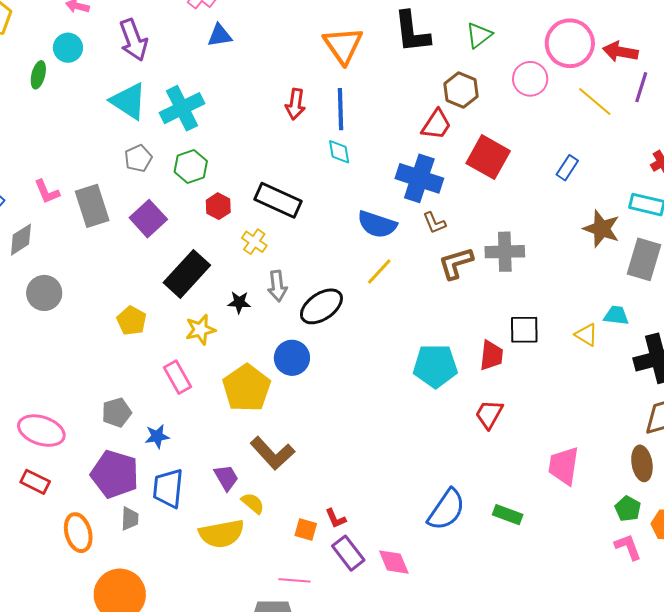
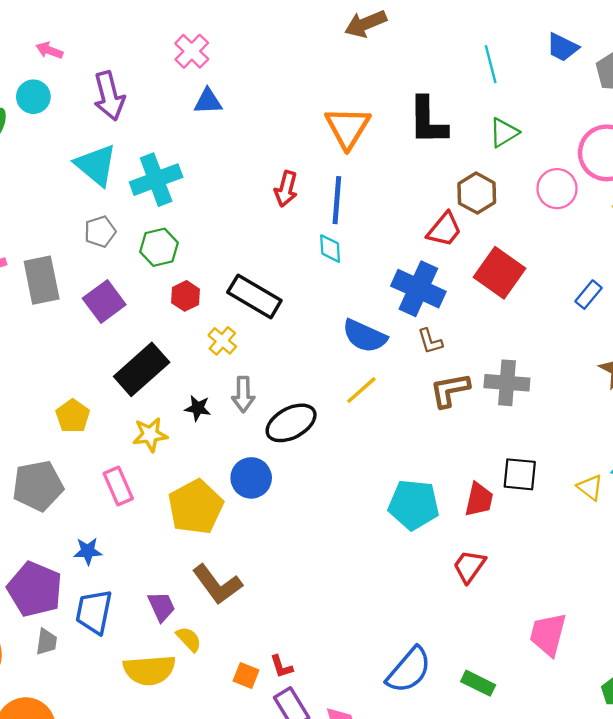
gray pentagon: (117, 412) -> (38, 486), moved, size x1.5

